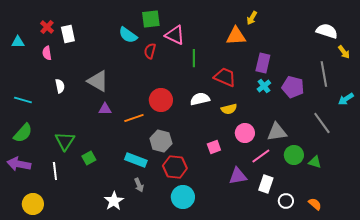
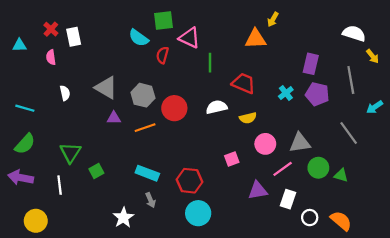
purple rectangle: (263, 63) -> (311, 64), moved
gray hexagon: (161, 141) -> (143, 95), moved
orange semicircle: (315, 204) -> (341, 221), size x1.5

